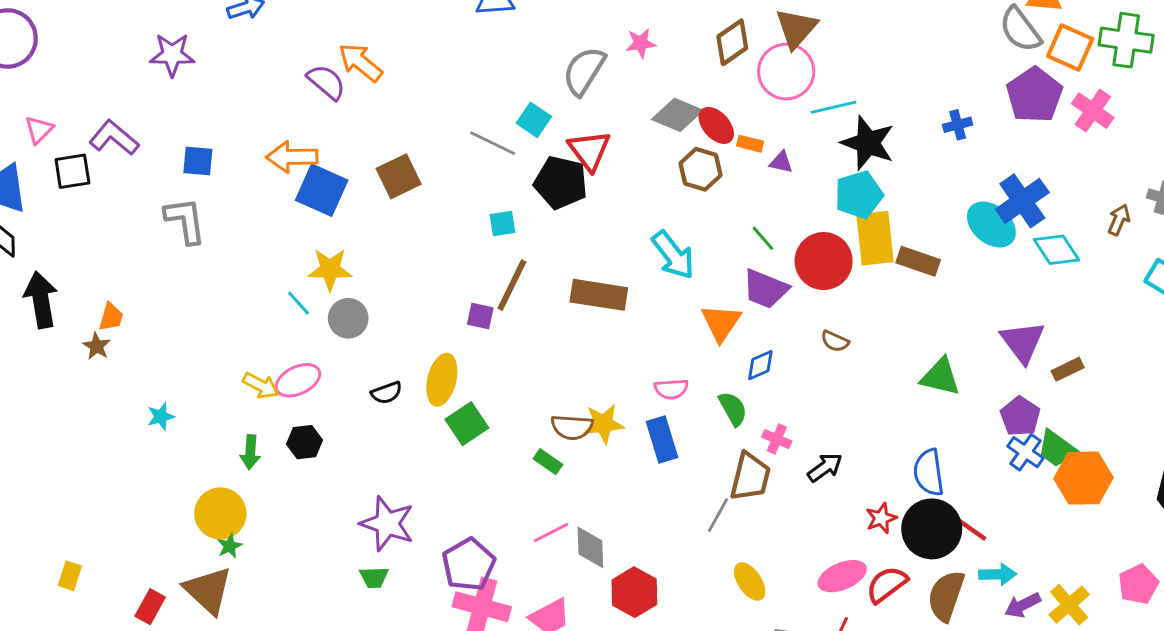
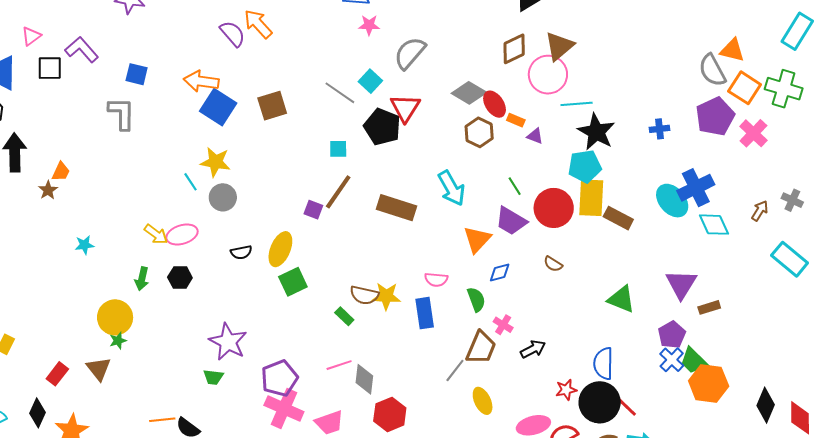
pink star: (641, 43) -> (369, 25), moved
yellow ellipse: (750, 581) -> (483, 401), moved
brown triangle: (208, 590) -> (99, 369), size x0.7

